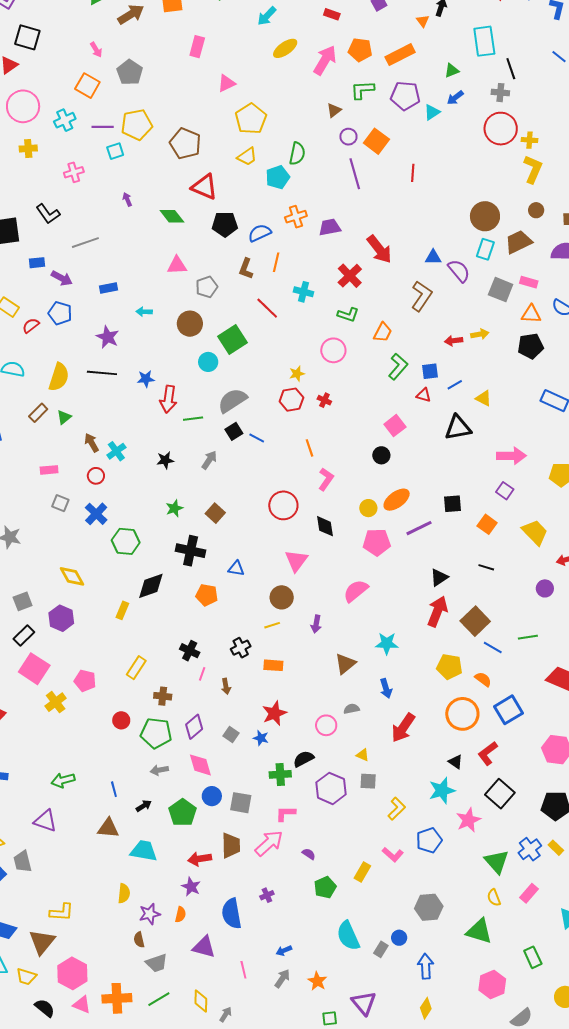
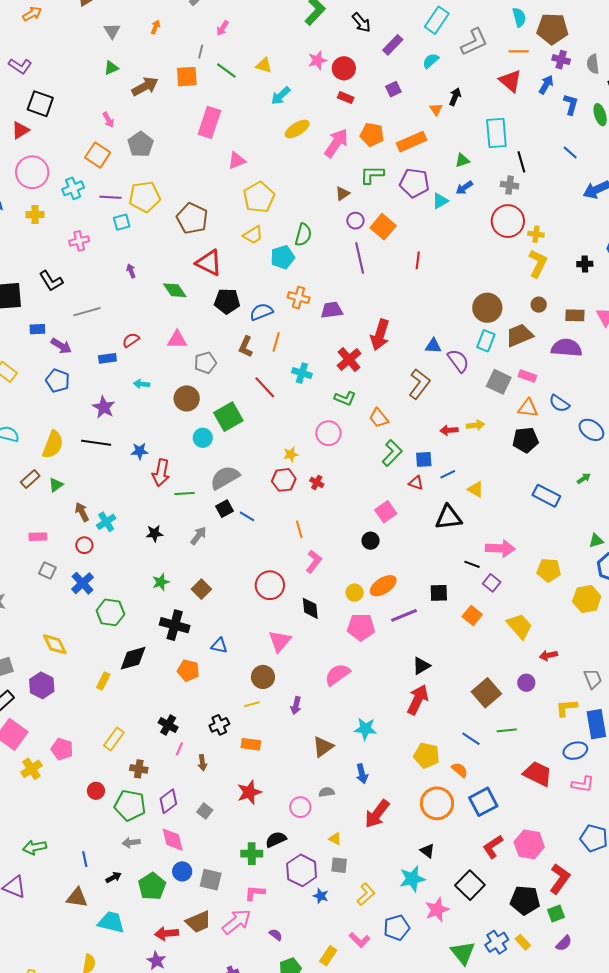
pink rectangle: (197, 47) -> (209, 122), size x1.4
orange cross: (296, 217) -> (299, 298), turned 30
red arrow: (379, 249) -> (380, 335), turned 52
red semicircle: (31, 326) -> (131, 340), moved
orange trapezoid: (383, 332) -> (379, 418), turned 110
black line: (486, 567) -> (472, 564), moved
brown square: (475, 621) -> (486, 693), moved
blue star: (261, 738) -> (321, 896), moved
red L-shape: (488, 753) -> (493, 847), moved
brown trapezoid: (231, 845) -> (198, 922), turned 64

